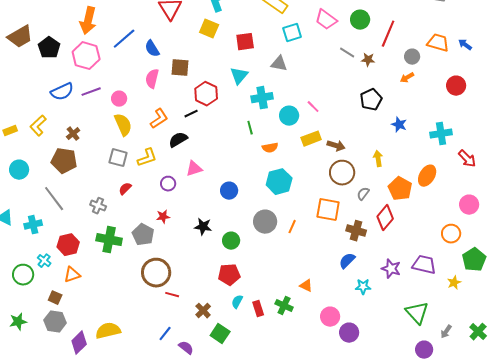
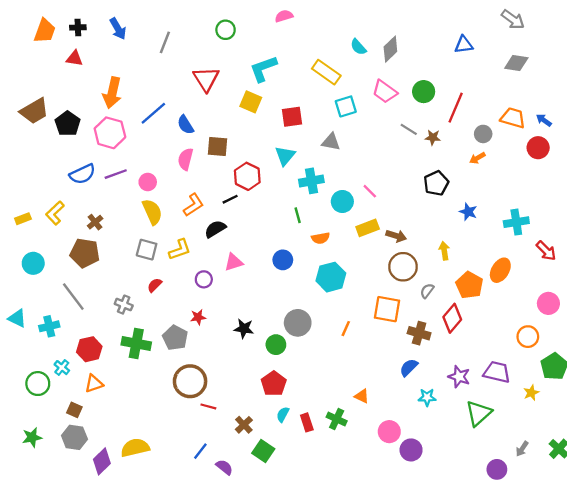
red circle: (456, 86) -> (538, 148), moved
blue circle: (229, 191) -> (283, 260), moved
gray circle: (265, 222) -> (298, 323), moved
red pentagon: (229, 275) -> (274, 384), turned -30
green triangle: (417, 313) -> (479, 413), moved, turned 30

